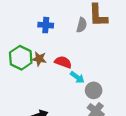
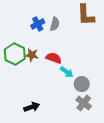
blue cross: (46, 25) -> (38, 24), turned -32
gray semicircle: (82, 25) -> (55, 24), moved

